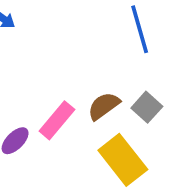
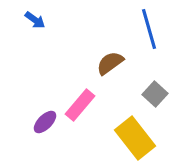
brown semicircle: (104, 106) -> (110, 63), moved

